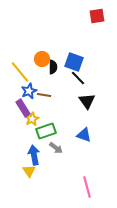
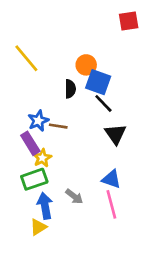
orange circle: (42, 59) -> (86, 65), moved
yellow line: (20, 72) -> (26, 58), moved
green rectangle: (46, 131) -> (34, 179), moved
yellow triangle: (29, 171) -> (38, 227), turned 32
pink line: (87, 187) -> (111, 204), moved

